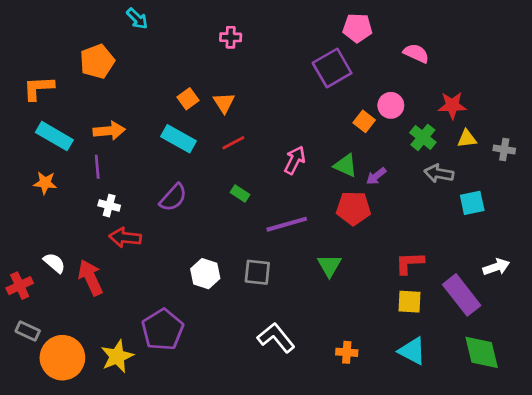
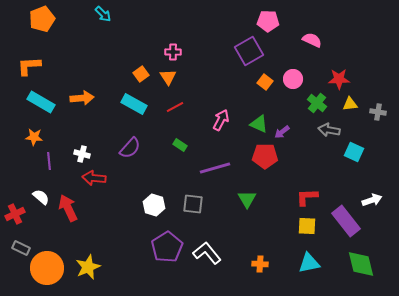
pink cross: (231, 37) -> (173, 52), moved
orange pentagon: (97, 61) -> (42, 19), moved
orange square: (364, 121) -> (265, 82), moved
purple line: (97, 167) -> (49, 161), moved
cyan square: (472, 203) -> (354, 152), turned 36
purple pentagon: (163, 330) -> (167, 247), moved
cyan triangle: (412, 351) -> (309, 263), turned -40

